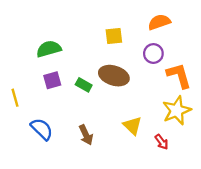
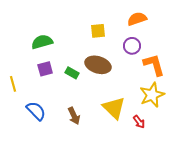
yellow triangle: (132, 126) -> (114, 108), size x1.4

